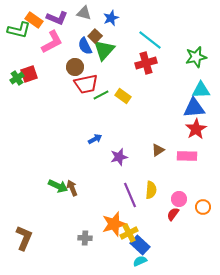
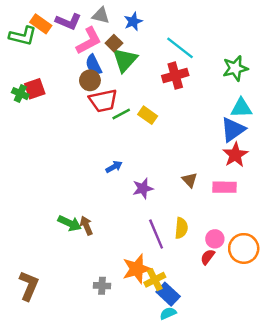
pink L-shape: (52, 42) -> (89, 41), moved
blue semicircle: (85, 46) -> (94, 65), moved
green cross: (17, 78) -> (20, 94), turned -32
blue triangle: (194, 108) -> (233, 130), turned -30
brown triangle: (158, 150) -> (190, 180), turned -40
orange circle: (203, 207) -> (244, 248), size x1.6

